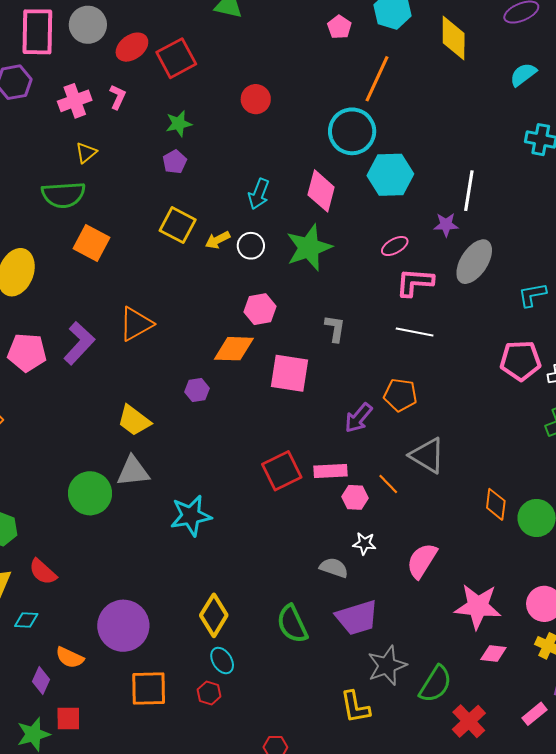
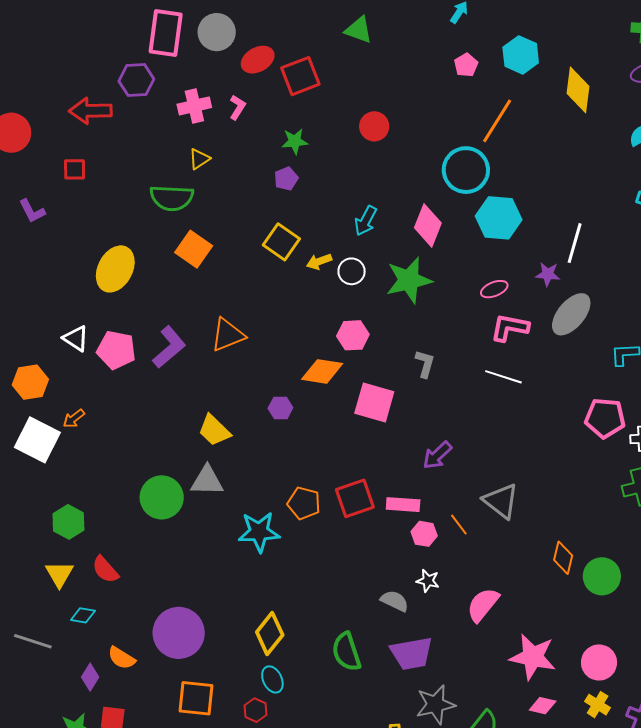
orange pentagon: (400, 395) -> (304, 503), moved

